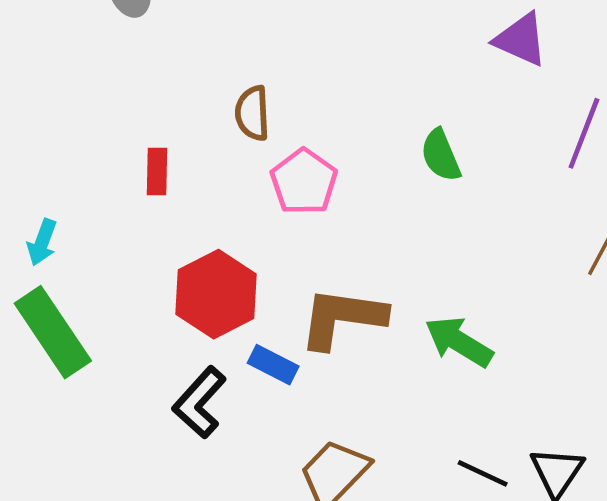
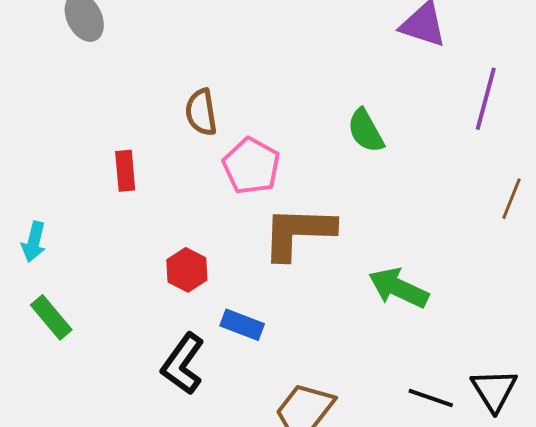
red hexagon: (216, 294) -> (187, 270), size x0.6
brown L-shape: (342, 318) -> (298, 233), moved
green rectangle: (53, 332) -> (51, 317), size x0.6

